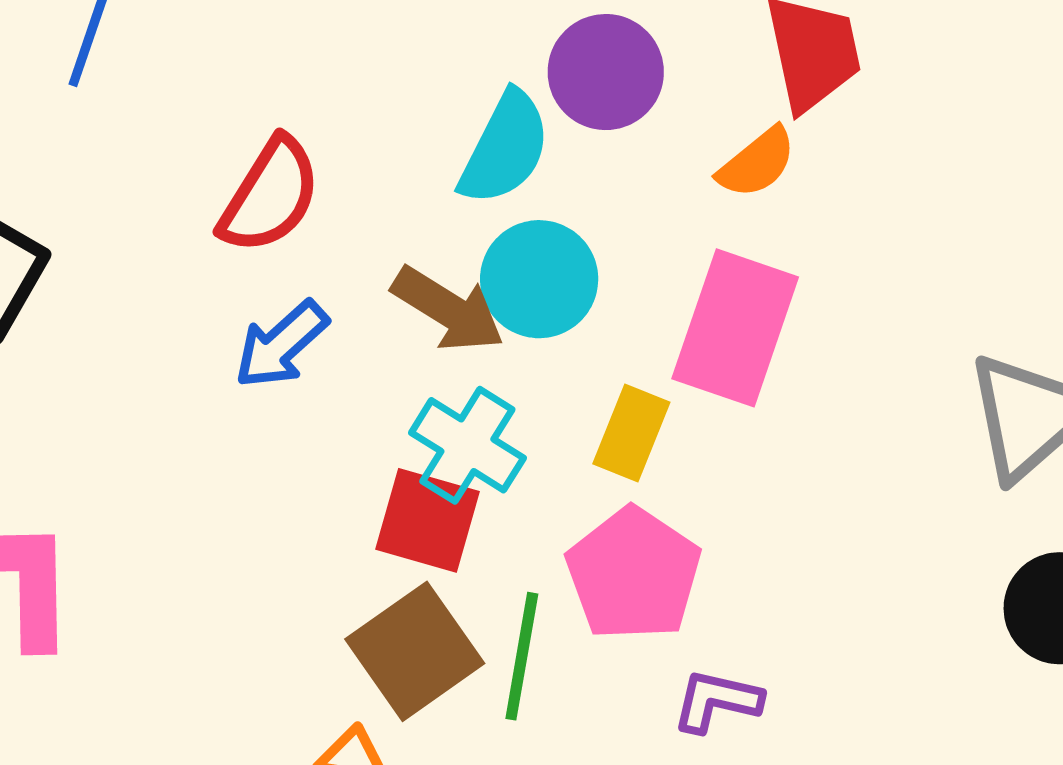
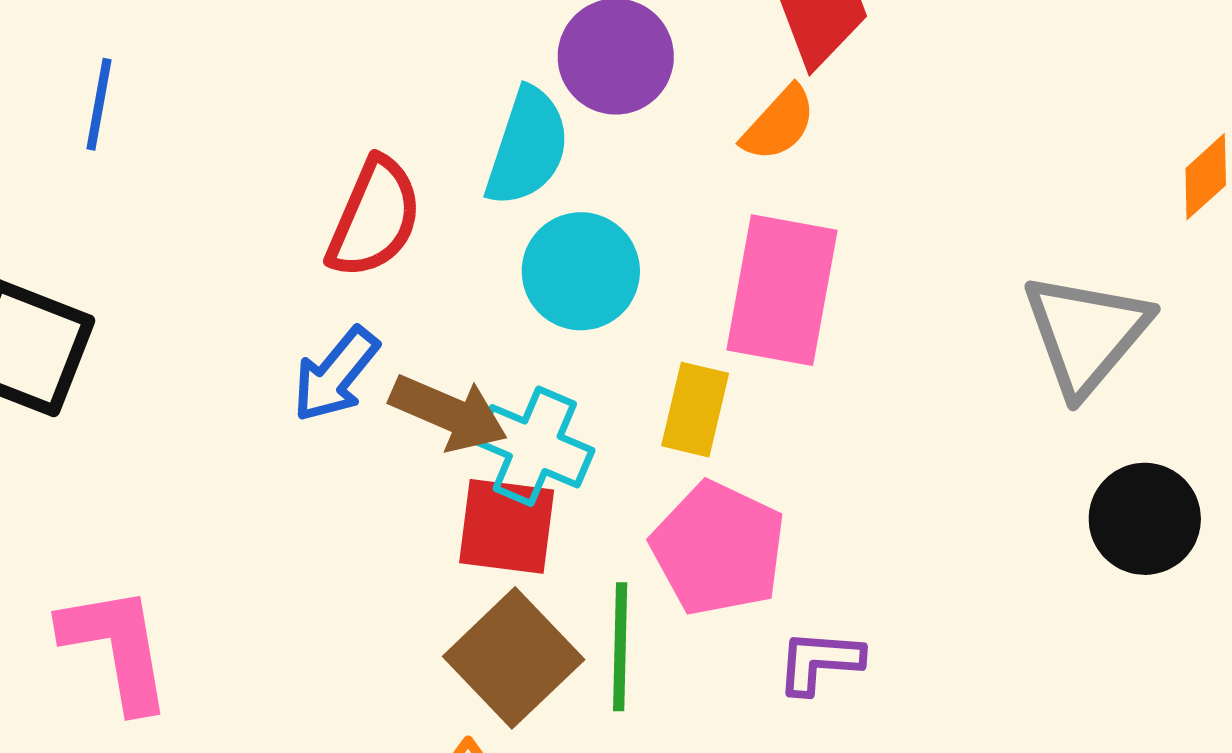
red semicircle: (270, 196) -> (374, 218), moved
brown arrow: (448, 309) -> (449, 413), moved

